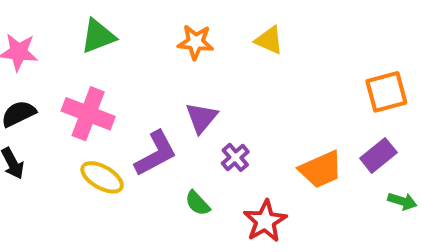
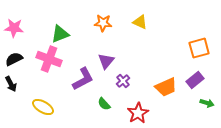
green triangle: (98, 36) -> (60, 34), moved
yellow ellipse: (102, 177) -> (43, 107), moved

